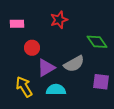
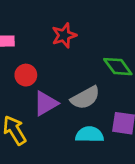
cyan semicircle: (56, 90) -> (90, 135), moved

